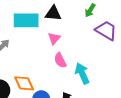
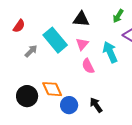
cyan rectangle: (26, 20) -> (55, 40), moved, turned 50
cyan arrow: (82, 73) -> (110, 52), moved

